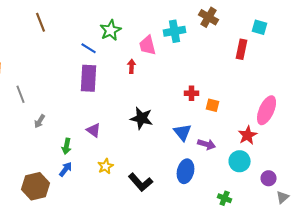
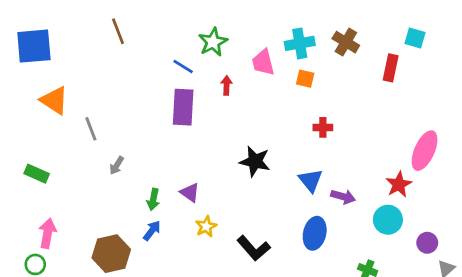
brown cross: (209, 17) -> (346, 42), moved
red arrow: (132, 66) -> (226, 85), moved
orange square: (213, 105) -> (305, 79), moved
purple triangle: (94, 130) -> (190, 193), moved

